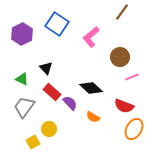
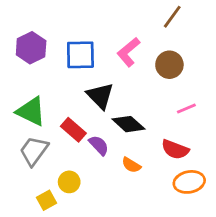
blue square: (57, 24) -> (80, 55), moved, turned -35
brown circle: (120, 57) -> (169, 65), moved
black triangle: (46, 68) -> (100, 96), moved, size x1.5
green triangle: (22, 79) -> (31, 111), size x1.6
orange ellipse: (134, 129) -> (189, 182), turned 50

